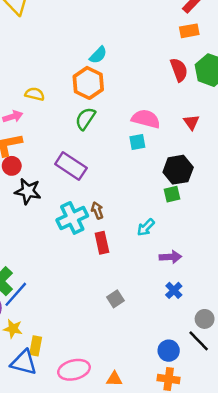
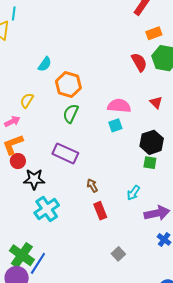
orange rectangle: (189, 31) -> (154, 33), moved
cyan semicircle: (98, 55) -> (45, 64), moved
yellow semicircle: (35, 94) -> (27, 101), turned -63
green square: (172, 194) -> (150, 163), turned 32
cyan cross: (72, 218) -> (47, 209), moved
purple arrow: (170, 257) -> (157, 213), size x1.4

